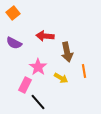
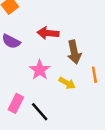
pink rectangle: (25, 85) -> (16, 103), moved

